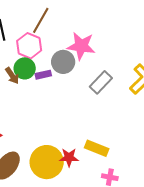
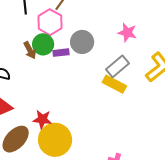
pink star: (81, 46) -> (127, 33), moved, size x0.7
yellow rectangle: (97, 148) -> (114, 84), moved
red star: (69, 157) -> (42, 119), moved

